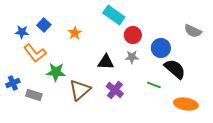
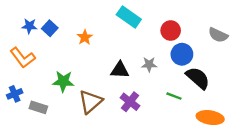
blue star: (22, 32) -> (29, 26), moved
red circle: (133, 35) -> (171, 31), moved
orange L-shape: (35, 53) -> (23, 58), moved

